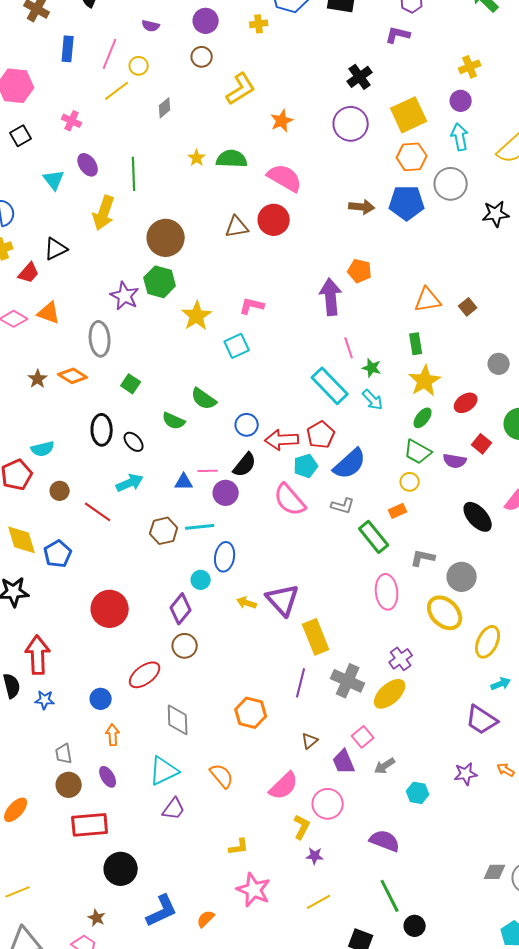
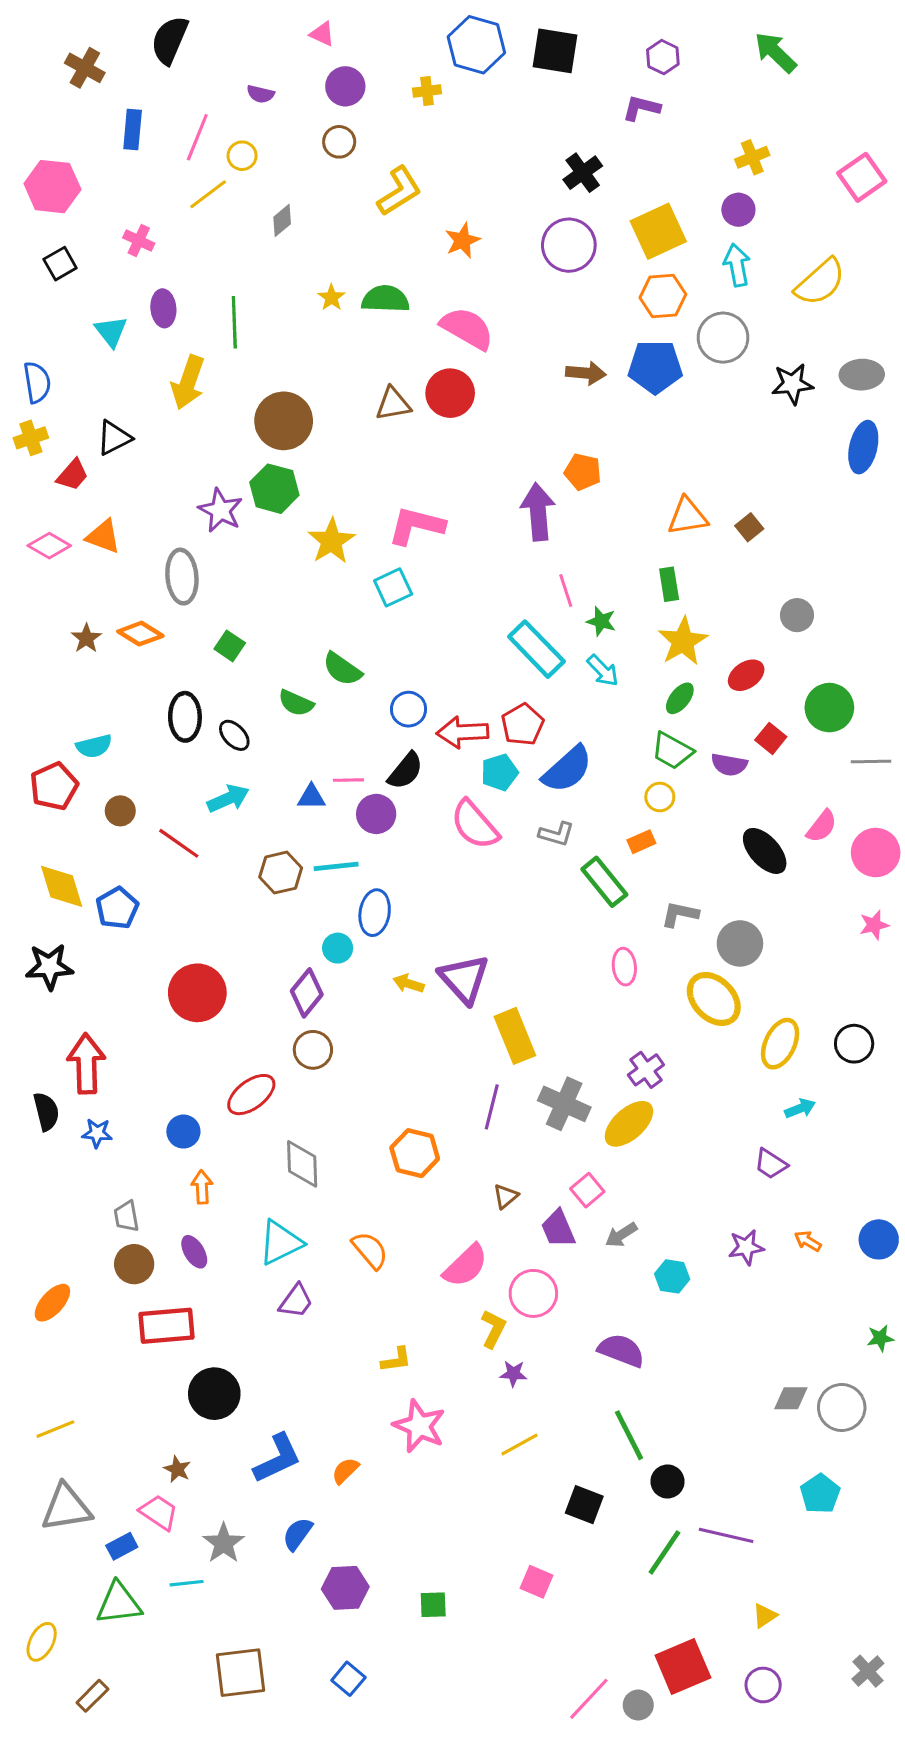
purple ellipse: (88, 165) -> (163, 308), turned 30
pink L-shape: (252, 306) -> (416, 526), size x1.5
pink ellipse: (387, 592) -> (624, 967), size x0.7
purple trapezoid: (482, 720) -> (771, 1164), size x0.7

